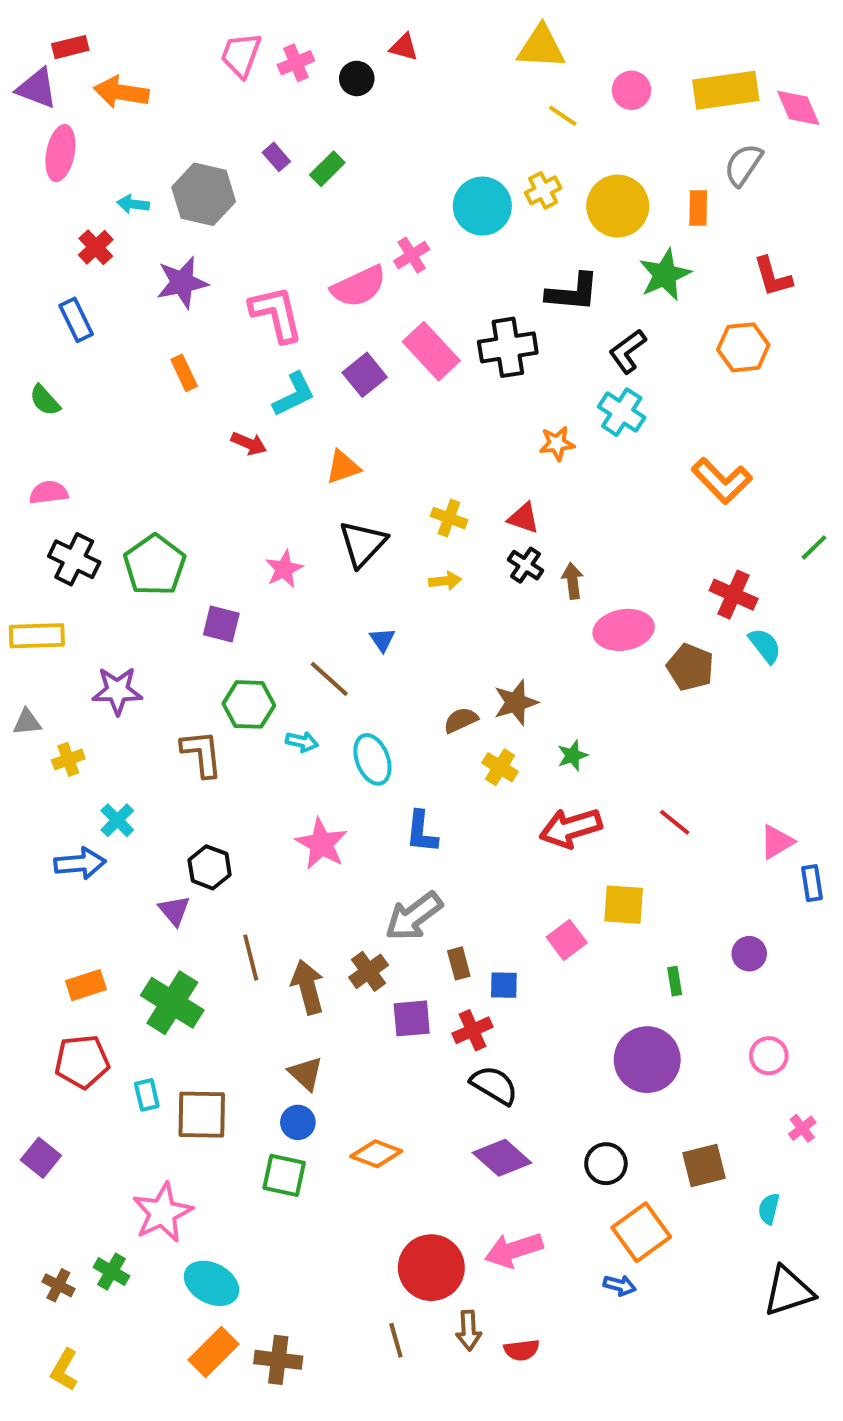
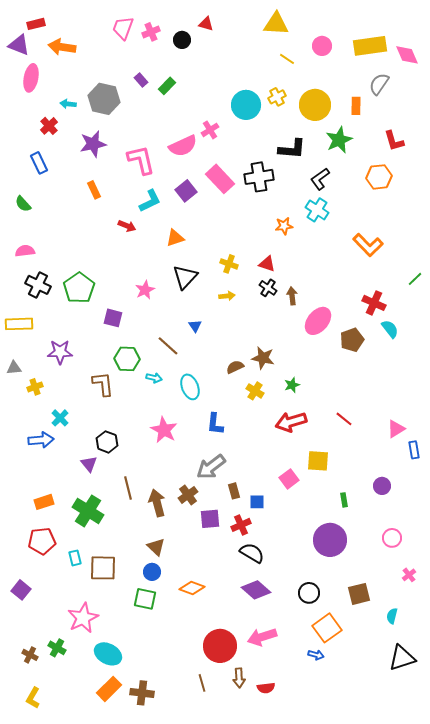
pink ellipse: (624, 630) -> (318, 321), turned -40
brown pentagon: (690, 667) -> (352, 340), turned 30
brown star: (516, 702) -> (263, 358), turned 30

